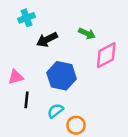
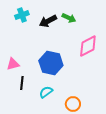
green arrow: (87, 34) -> (69, 18), moved
black arrow: (47, 40) -> (48, 21), moved
orange circle: (76, 125) -> (73, 104), moved

